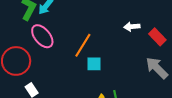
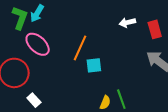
red rectangle: (157, 37) -> (155, 29), turned 36

